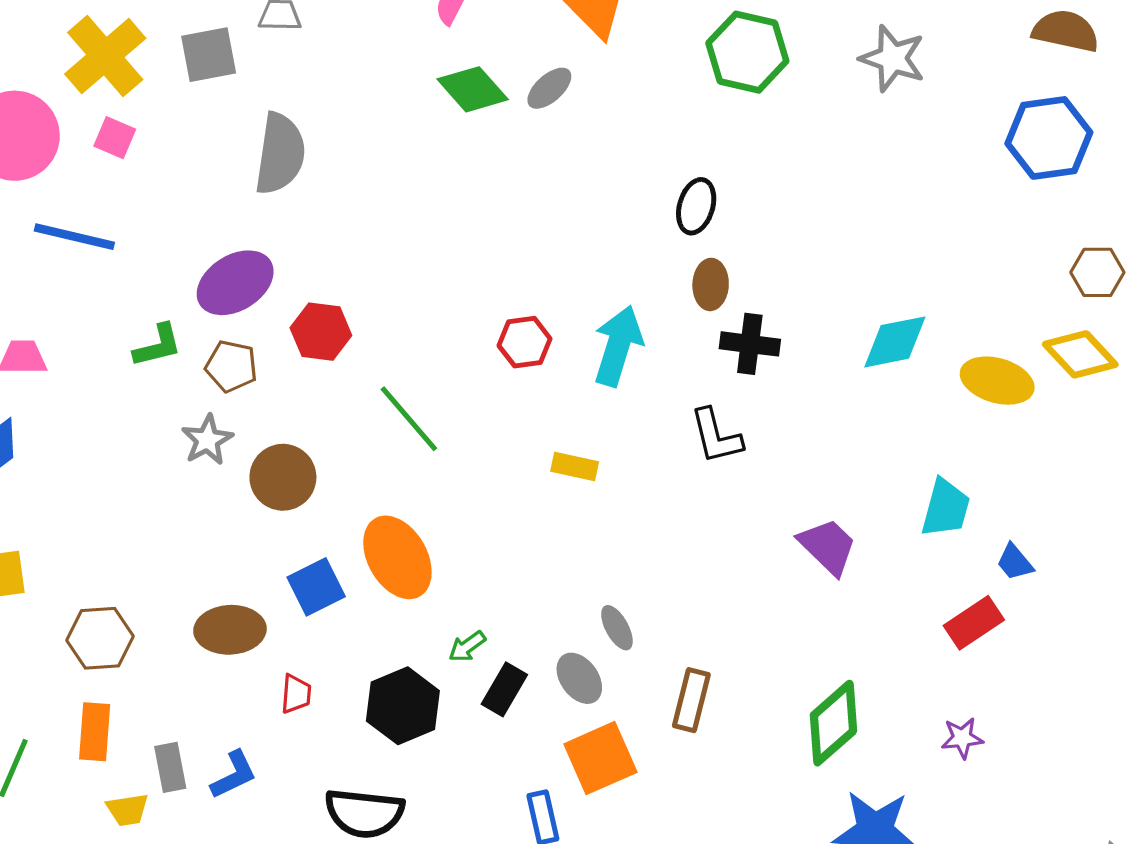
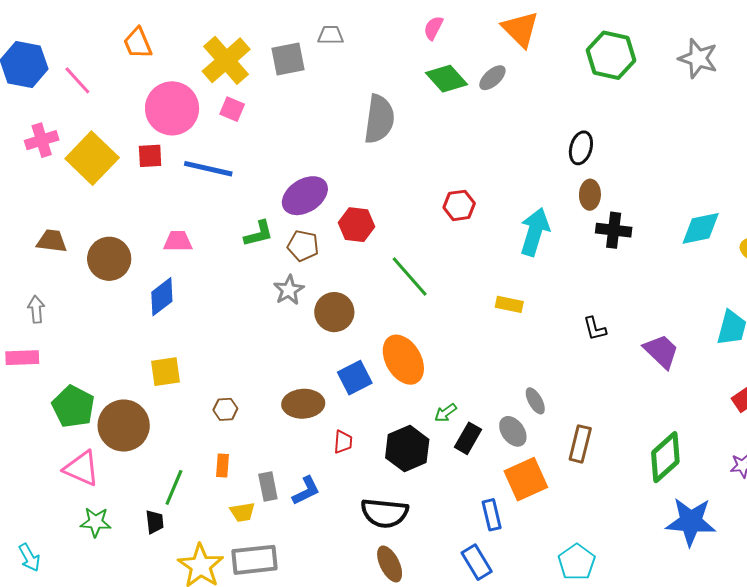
gray semicircle: (280, 154) -> (379, 119), moved
red hexagon: (525, 342) -> (459, 205), moved
black L-shape: (716, 436) -> (595, 329), moved, size x0.7
brown hexagon: (100, 638) -> (225, 409), size x0.6
orange rectangle: (95, 732) -> (223, 465), size x0.7

